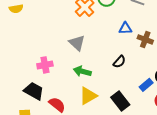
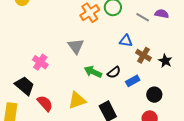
pink cross: (45, 65) -> (40, 62), turned 35
green arrow: (82, 71) -> (93, 72), moved
blue rectangle: (146, 85) -> (133, 81), moved

